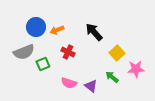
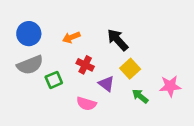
blue circle: (36, 27) -> (29, 34), moved
yellow square: (117, 53) -> (130, 69), moved
purple triangle: (91, 86) -> (106, 84), moved

